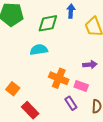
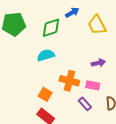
blue arrow: (71, 11) -> (72, 12), turned 64
orange square: (13, 89) -> (45, 94), moved

